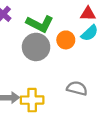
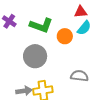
gray circle: (36, 47) -> (35, 56), moved

